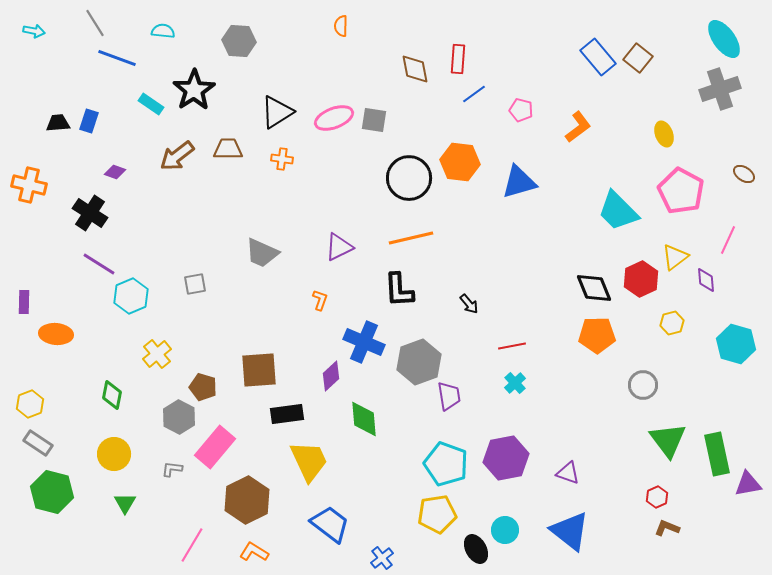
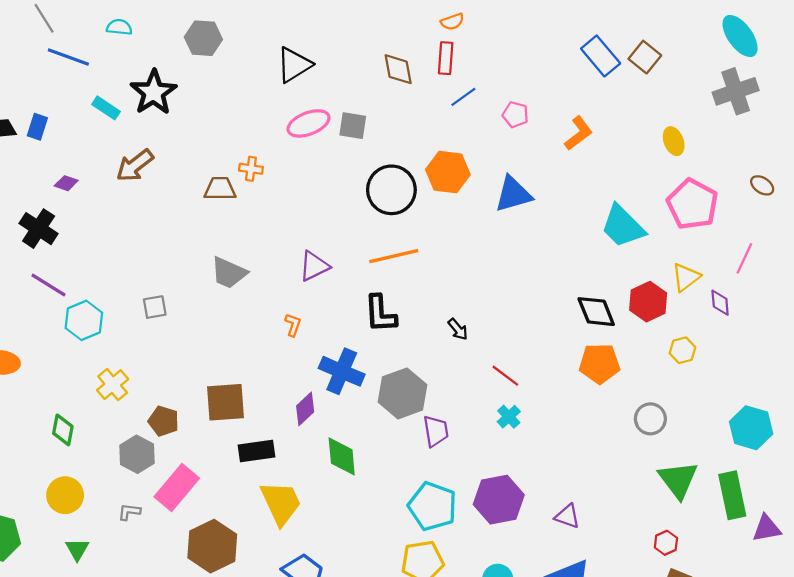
orange semicircle: (341, 26) -> (452, 22), moved, turned -110
black triangle: (277, 112) -> (294, 65), moved
brown trapezoid: (228, 149) -> (220, 189), moved
cyan hexagon: (736, 344) -> (751, 428), moved
red line: (512, 346) -> (505, 376), turned 48

